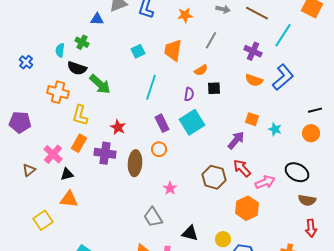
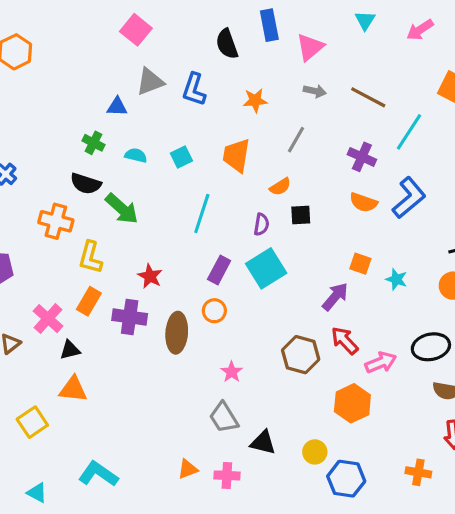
cyan semicircle: (60, 50) -> (136, 155), moved, turned 96
purple rectangle: (162, 123) -> (219, 270), turned 54
black ellipse: (297, 172) -> (431, 347), turned -40
gray trapezoid: (153, 217) -> (224, 417), moved

